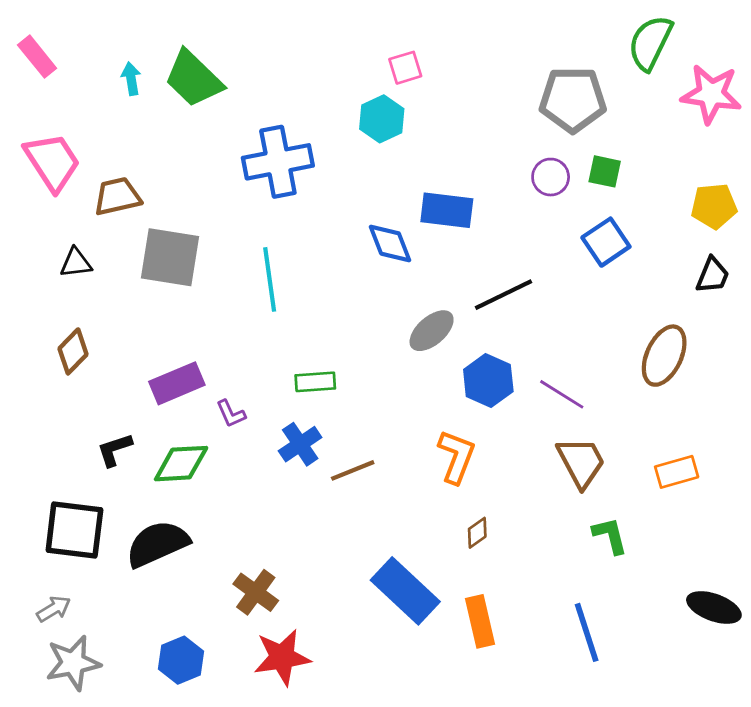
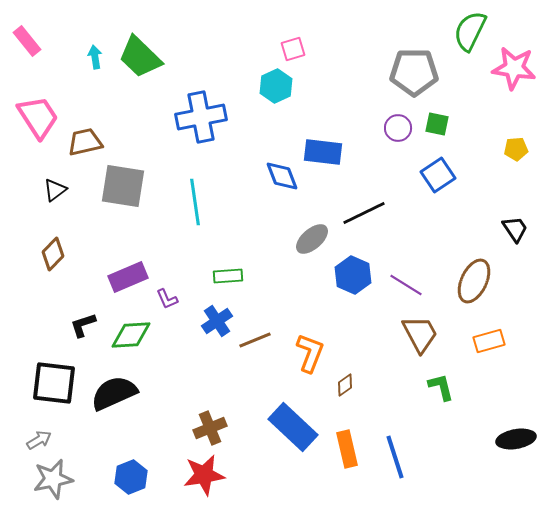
yellow pentagon: (714, 206) -> (516, 149), size x0.7
black triangle: (76, 263) -> (55, 190), turned -30
black trapezoid: (713, 275) -> (515, 229), moved, turned -56
brown ellipse: (664, 356) -> (474, 281), moved
orange L-shape: (456, 457) -> (310, 353), moved
brown cross: (256, 592) -> (210, 428), moved, turned 32
black ellipse: (714, 608) -> (516, 439), turned -30
blue line: (587, 632) -> (395, 457), moved

